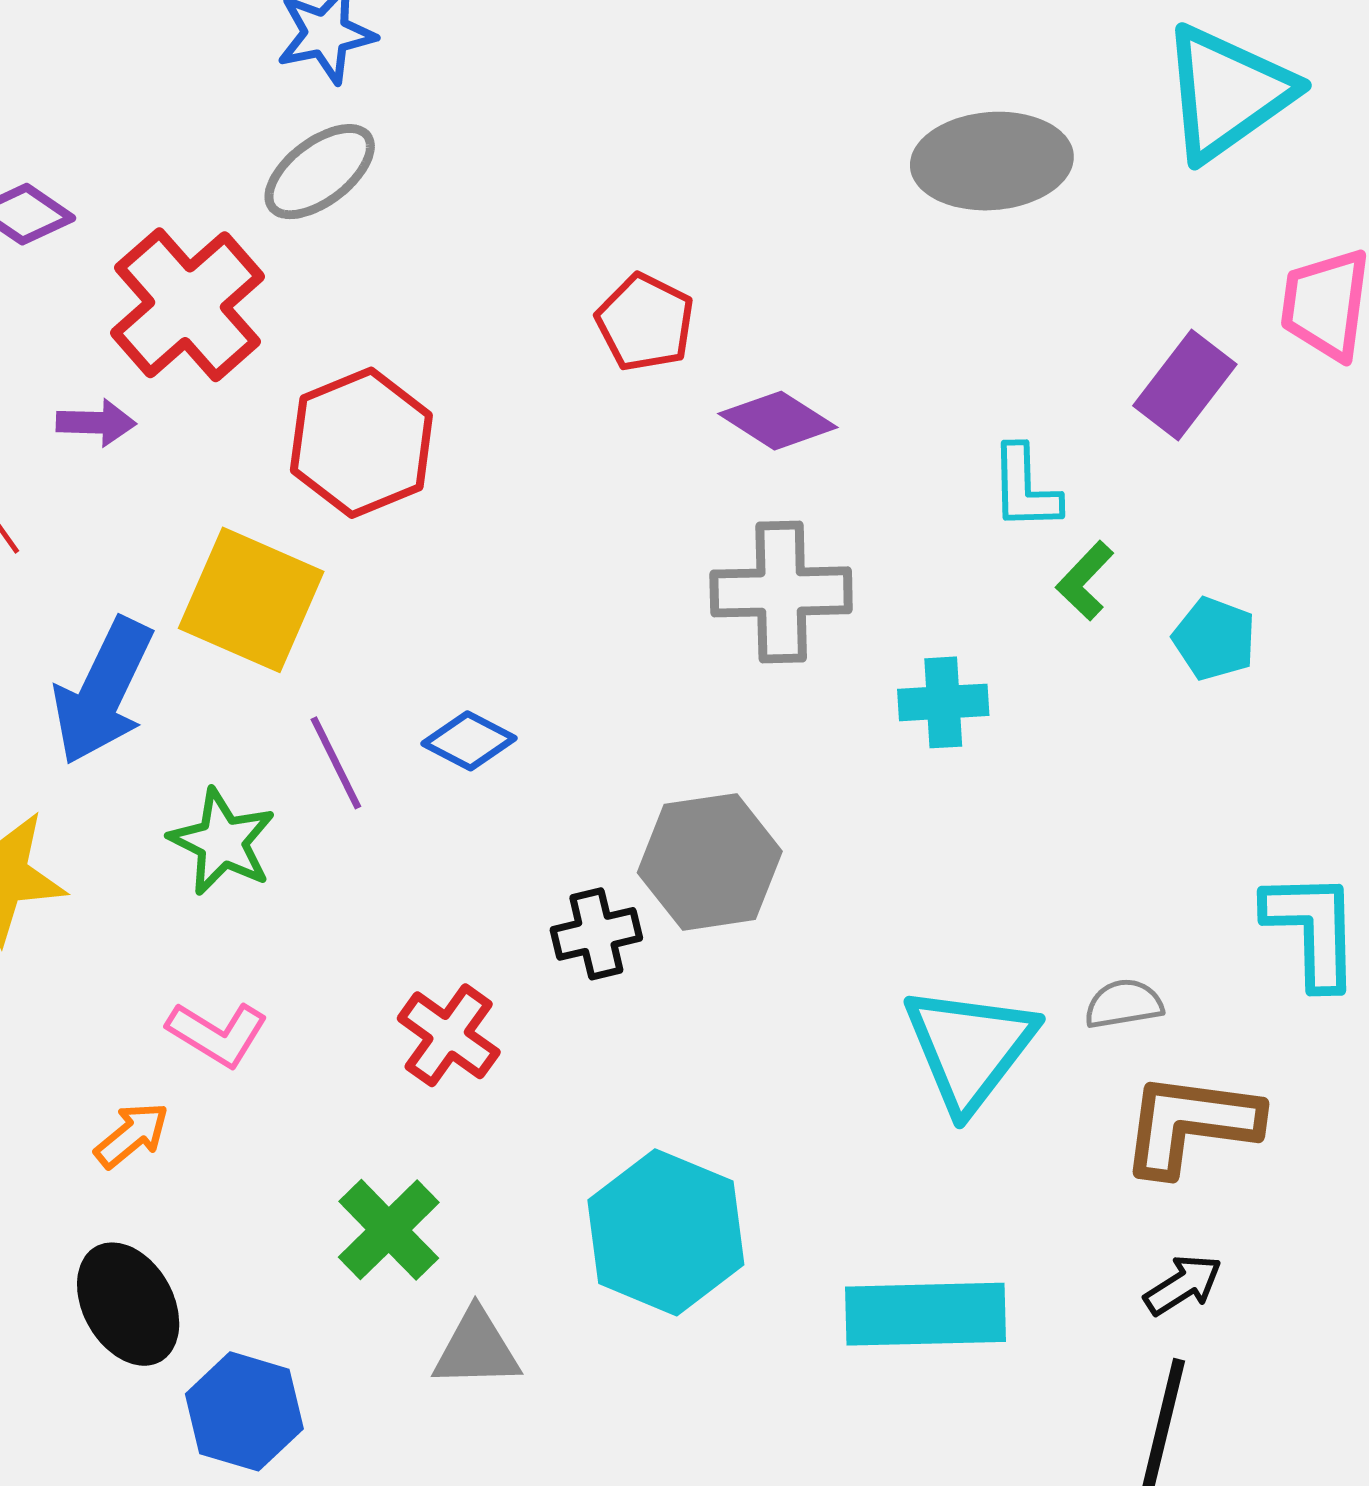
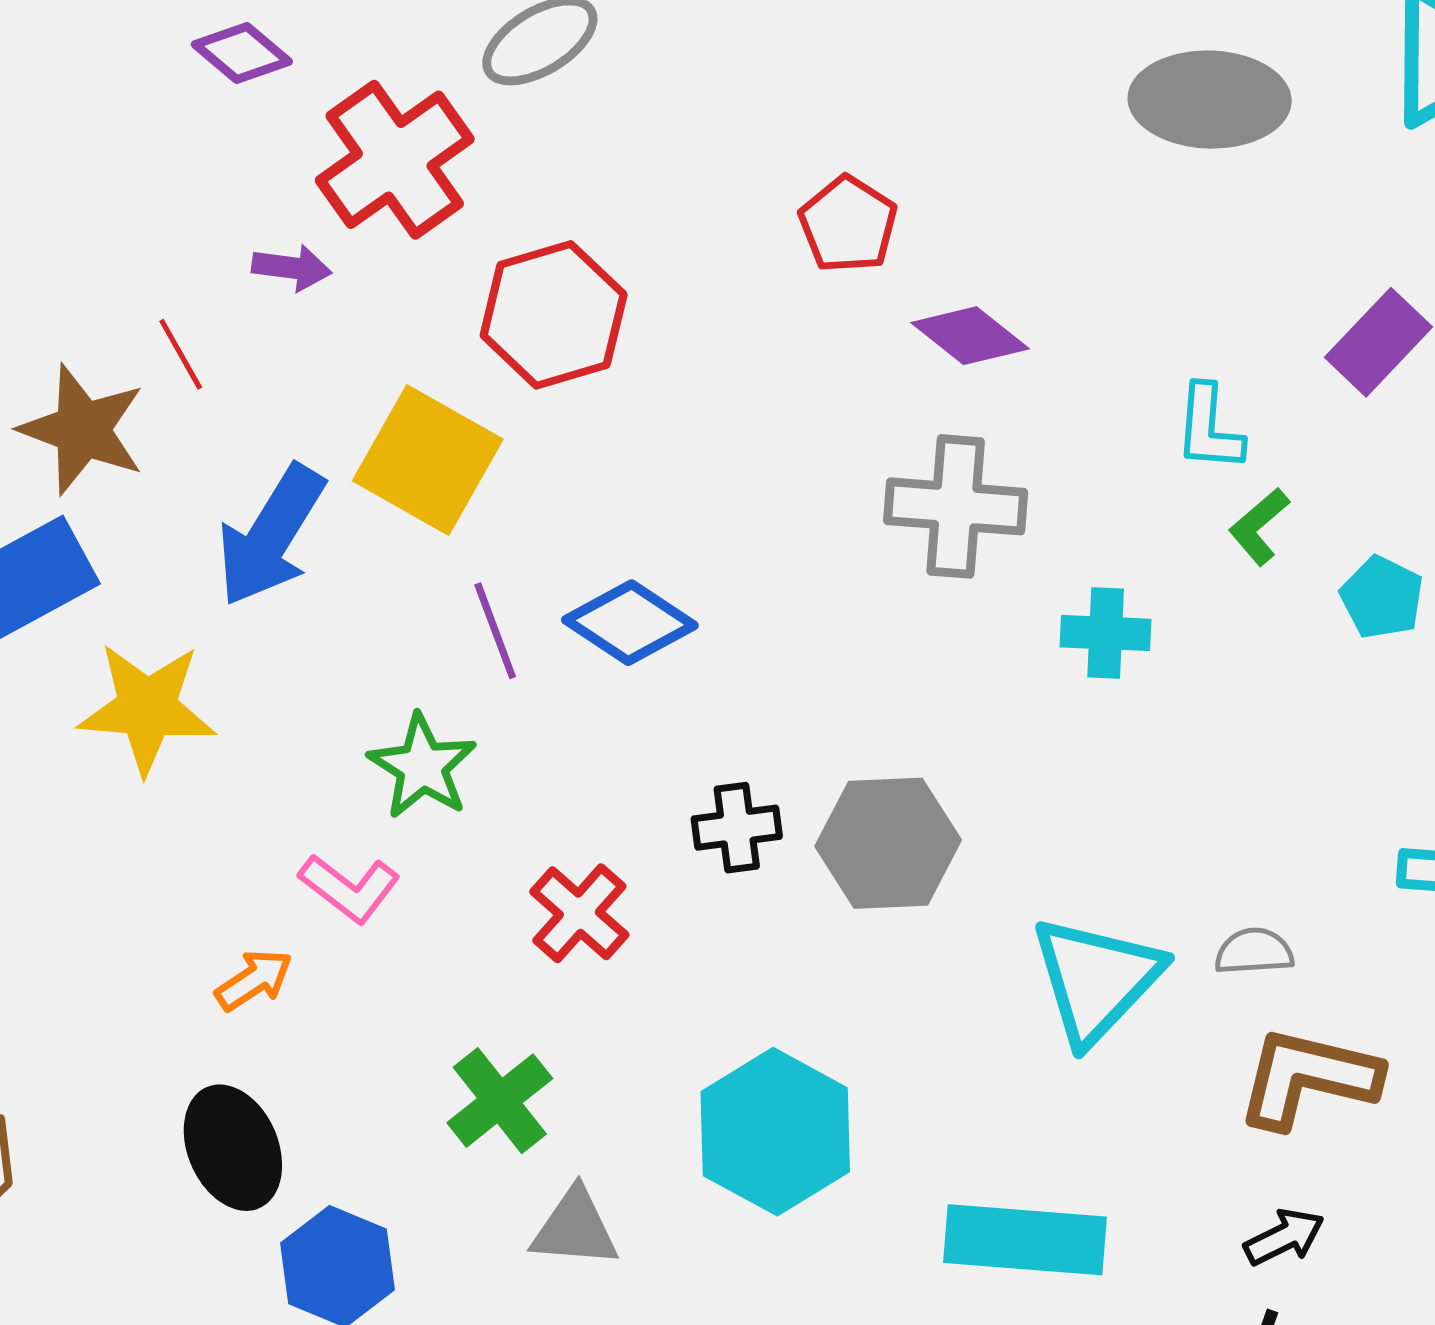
blue diamond: (469, 741) -> (630, 623), size x1.4
green star: (222, 842) -> (422, 766), moved
gray hexagon: (710, 862) -> (888, 843), moved

